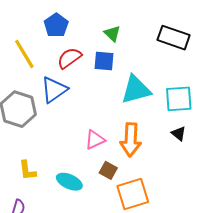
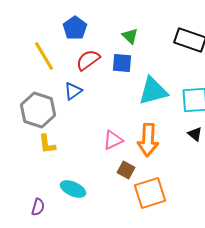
blue triangle: (54, 90) -> (73, 91), size x0.7
yellow L-shape: (27, 170) -> (47, 144), moved
cyan ellipse: (69, 182) -> (73, 189), moved

